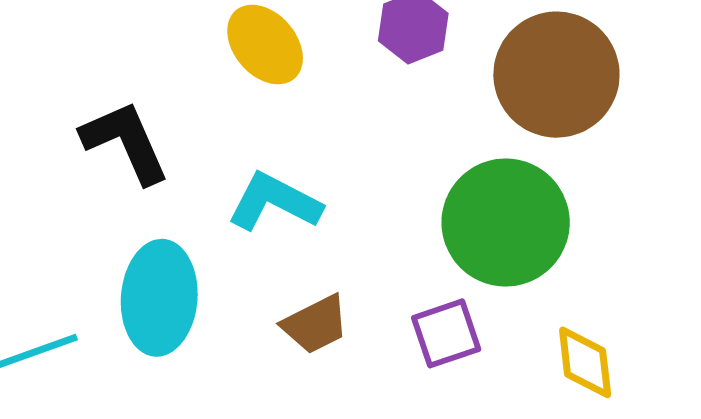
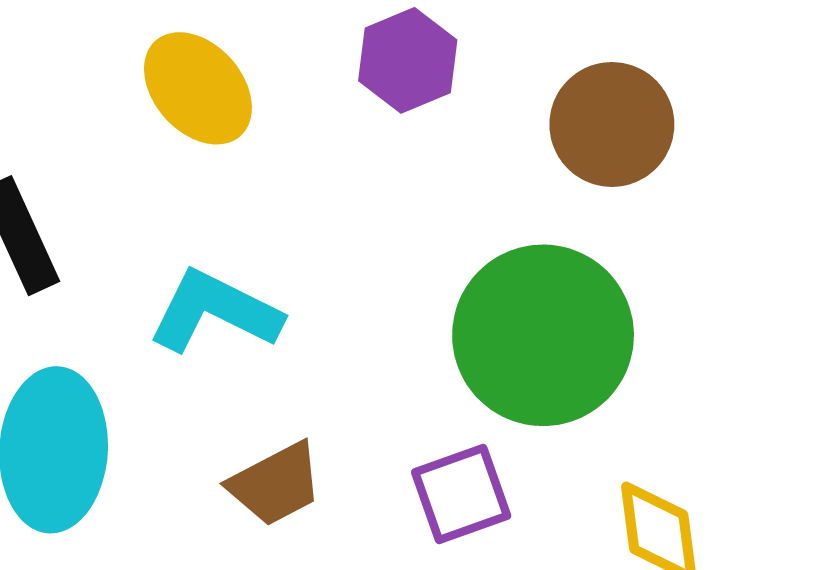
brown circle: (556, 75) -> (612, 124), size x0.7

